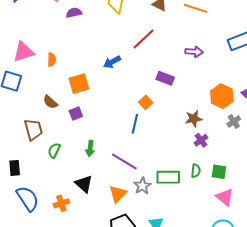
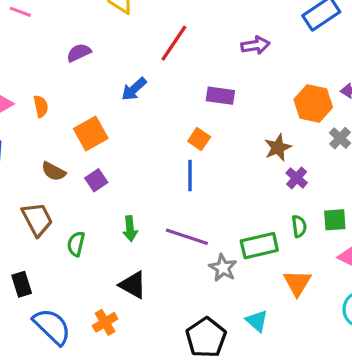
purple semicircle: (74, 13) -> (79, 53), moved
orange triangle: (118, 194) -> (297, 283), moved

